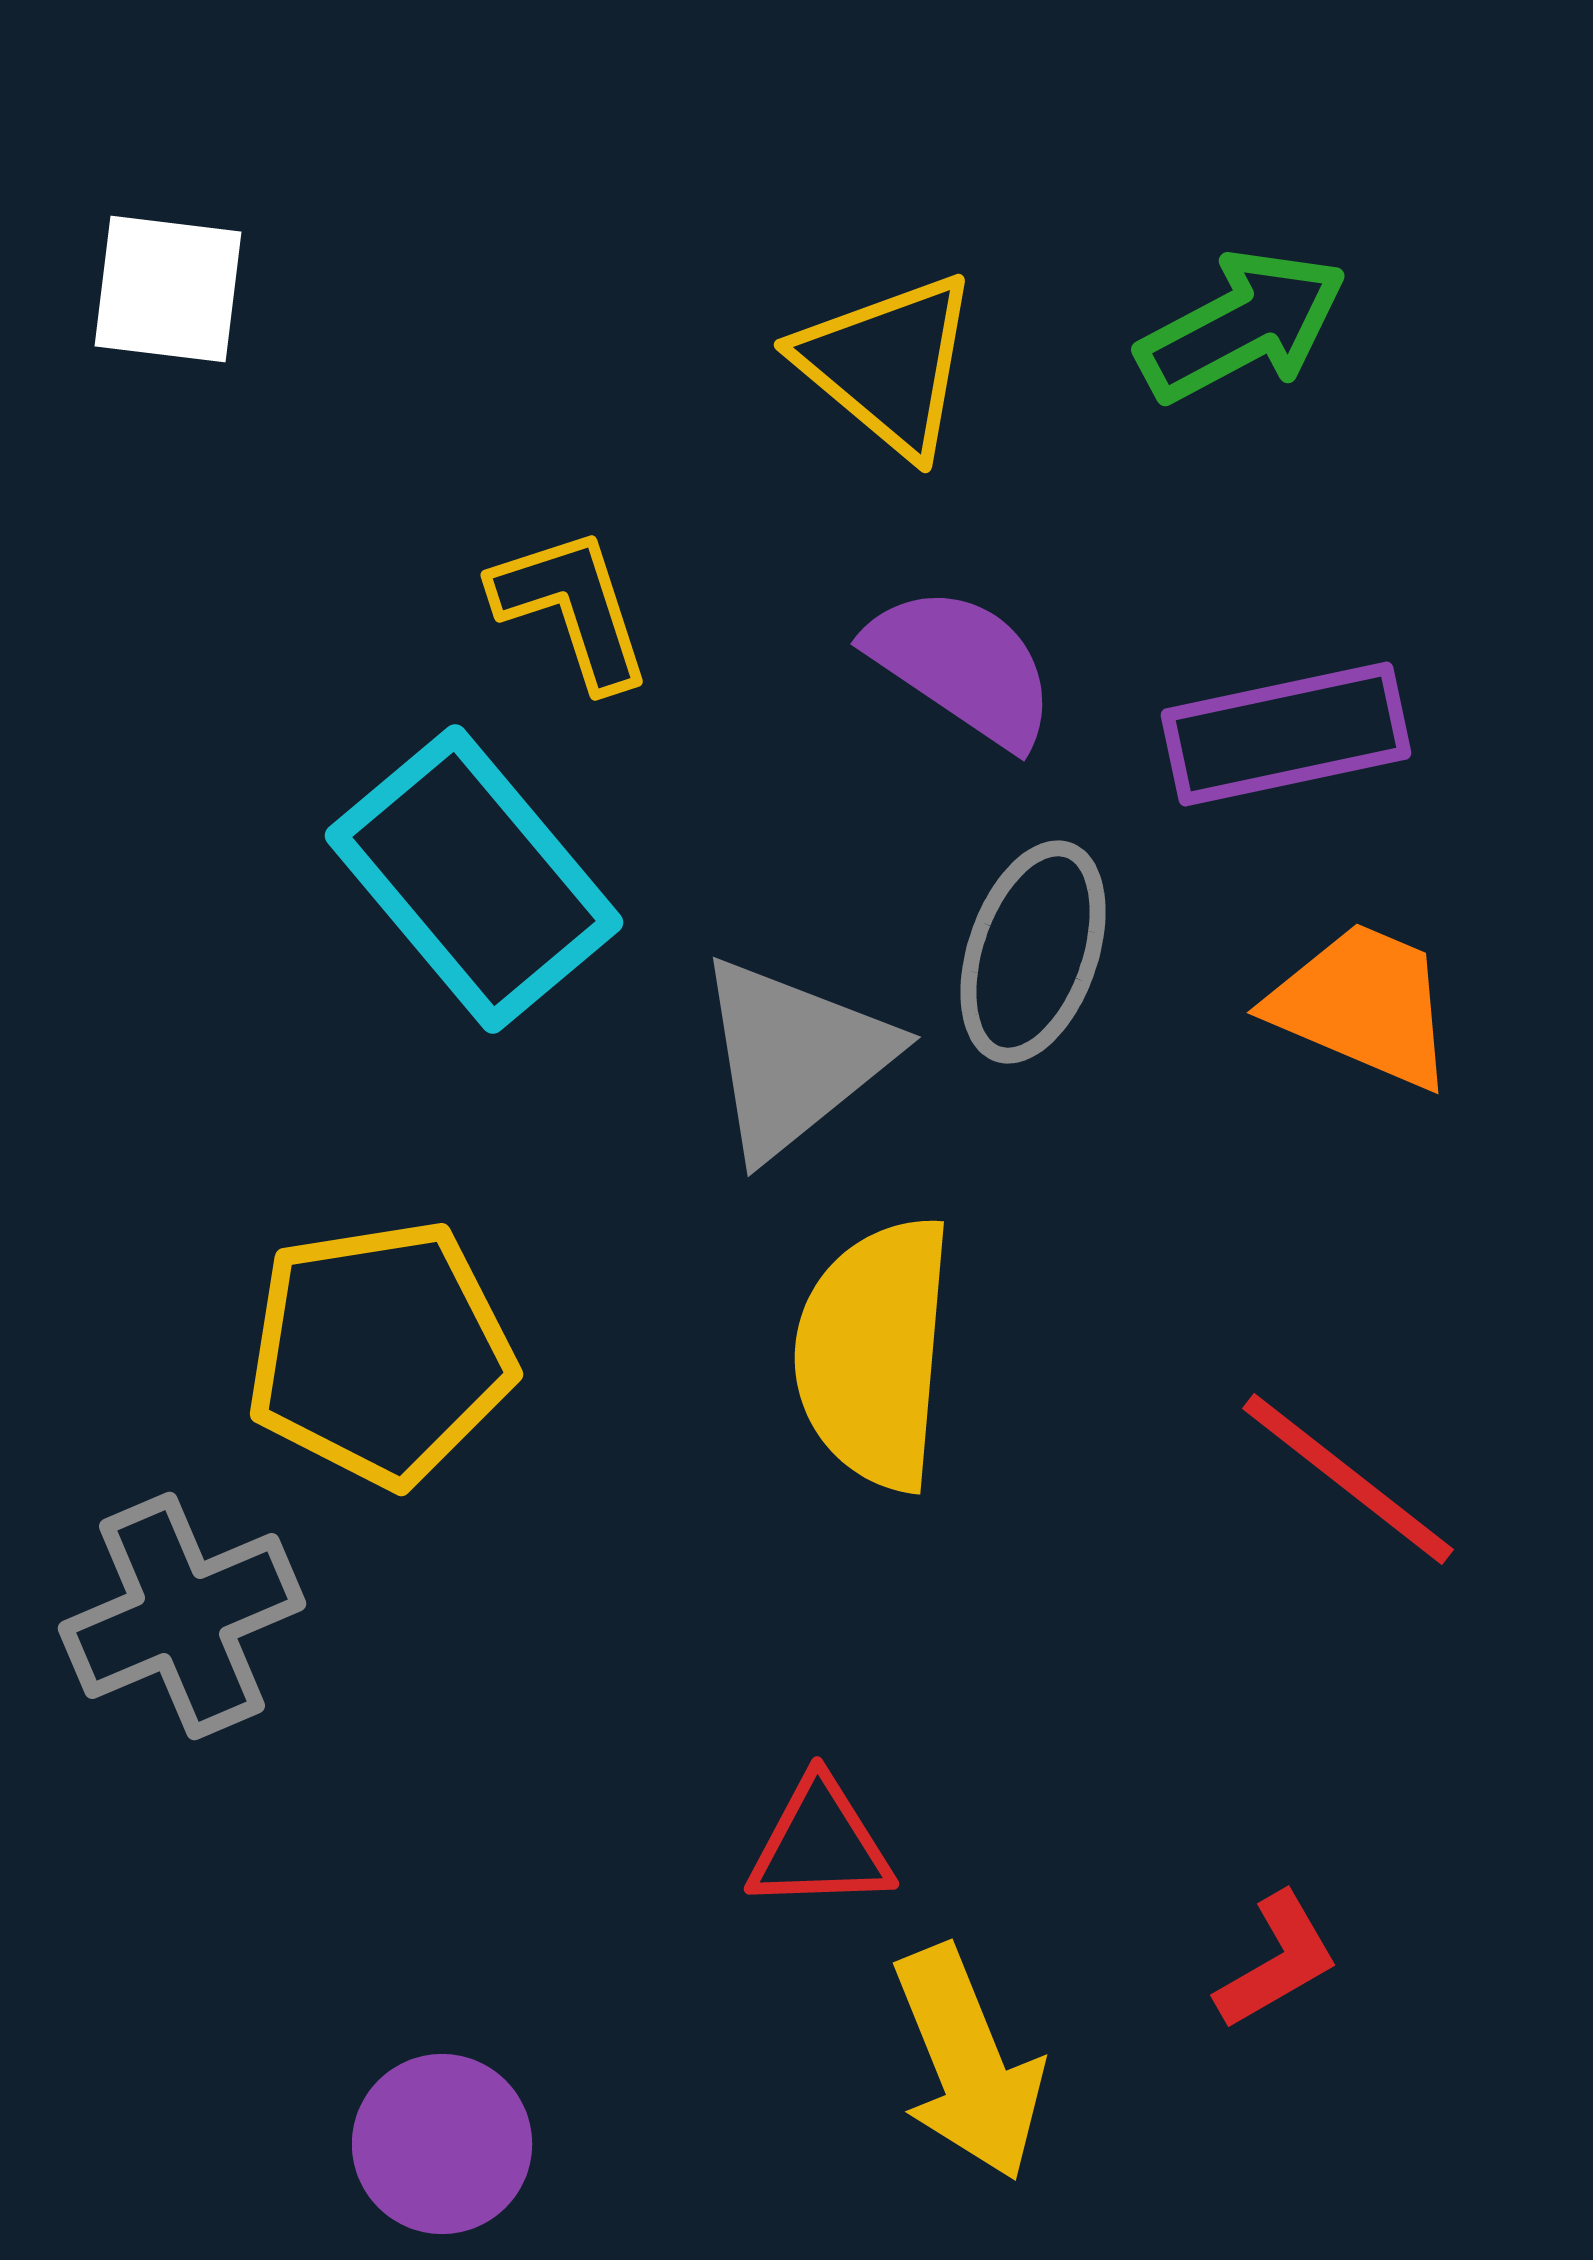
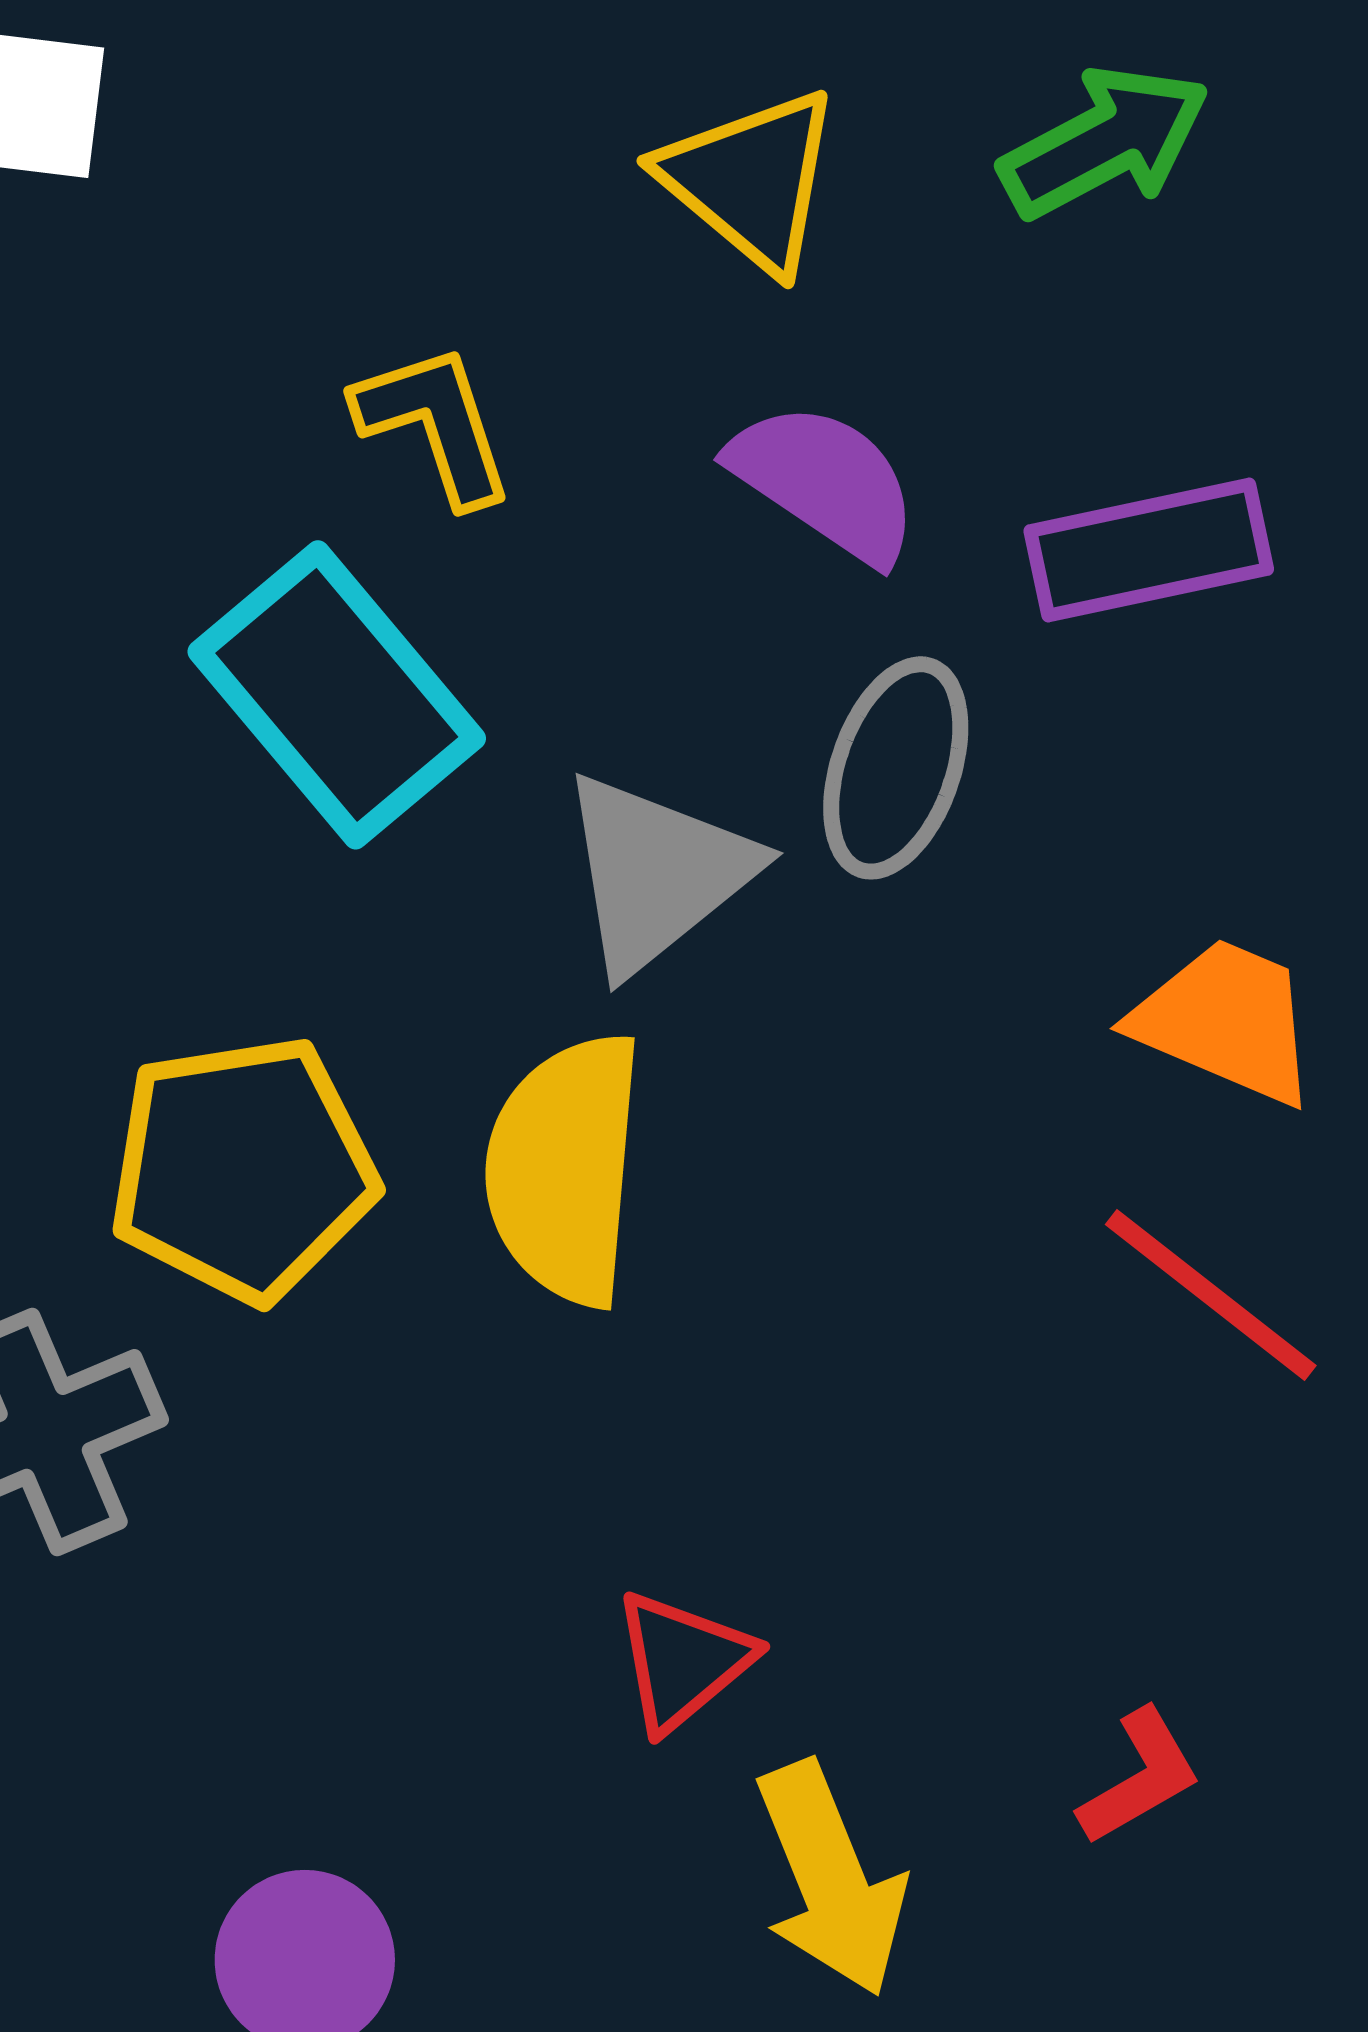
orange trapezoid: (1363, 1005) -> (1226, 1021), moved
yellow semicircle: (874, 1353) -> (565, 1169), moved
red triangle: (820, 1845) -> (683, 1661), turned -38

